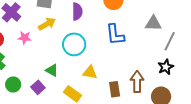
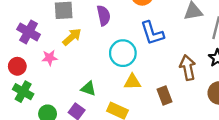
cyan circle: (74, 44) -> (123, 53), moved
brown arrow: (137, 82) -> (188, 68), moved

